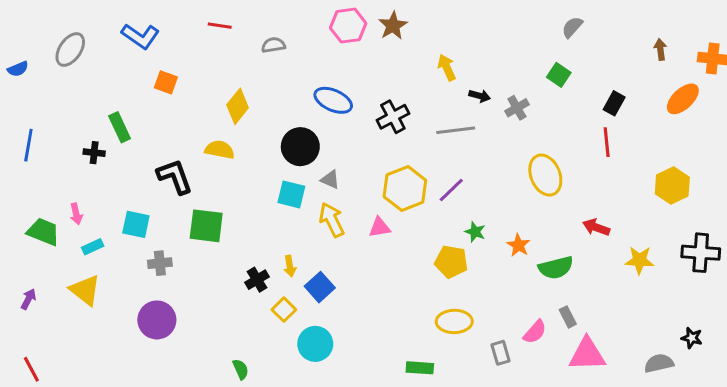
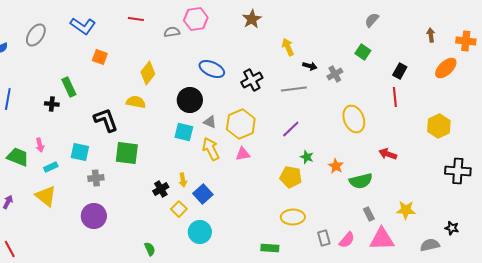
pink hexagon: (348, 26) -> (196, 19), moved
yellow hexagon: (405, 188) -> (241, 124), moved
yellow star: (639, 260) -> (406, 210), moved
pink semicircle: (535, 332) -> (347, 240), moved

